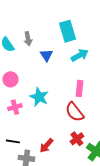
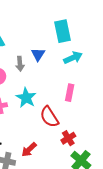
gray arrow: (28, 39) -> (20, 64), moved
red semicircle: (75, 112) -> (49, 117), moved
red cross: (77, 139) -> (68, 138), moved

